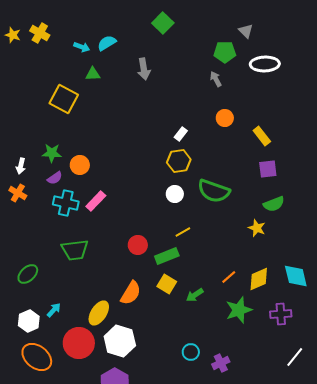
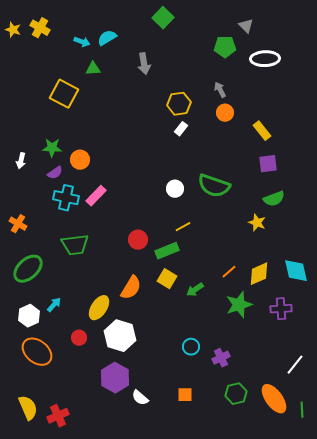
gray arrow: (216, 79) -> (220, 90), moved
yellow hexagon: (179, 161) -> (179, 104), moved
orange cross: (18, 193) -> (18, 224), moved
green ellipse: (28, 274) -> (28, 269), size x1.4
red circle: (79, 343) -> (79, 338), size x0.5
white line: (295, 357) -> (295, 365), moved

